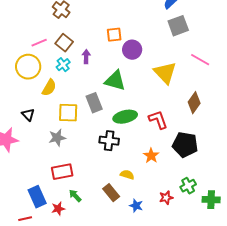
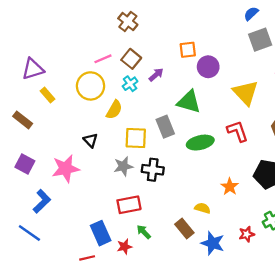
purple arrow: (86, 57) -> (156, 75), turned 48
red L-shape: (158, 120) -> (238, 131), moved
black cross: (109, 141) -> (153, 170), moved
blue star: (136, 206) -> (213, 243), size x1.5

